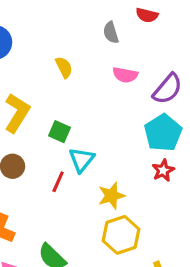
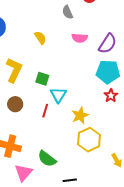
cyan pentagon: (163, 133) -> (108, 72), turned -30

